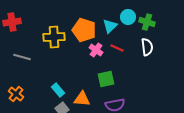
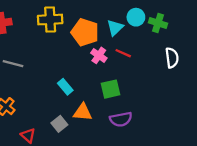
yellow cross: (54, 37) -> (50, 20), moved
white semicircle: (147, 47) -> (172, 58), moved
cyan rectangle: (58, 90) -> (65, 87), moved

